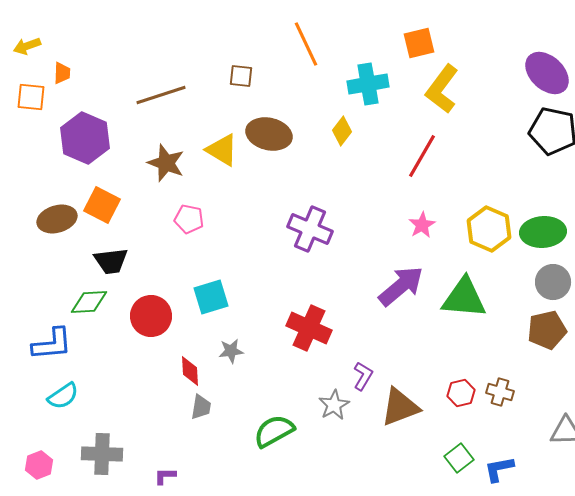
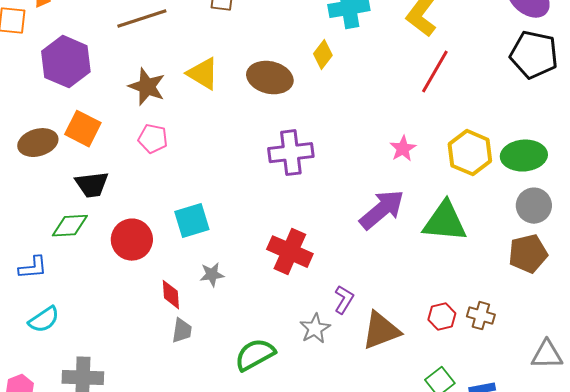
brown ellipse: (269, 134) -> (270, 78), moved
red line: (422, 156) -> (435, 72), moved
pink pentagon: (189, 219) -> (153, 139), moved
purple cross: (310, 229) -> (291, 153), turned -30
blue L-shape: (52, 344) -> (33, 268), size x0.7

